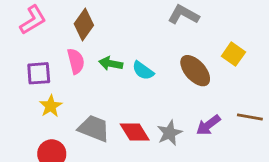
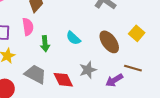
green arrow: (111, 64) -> (45, 44), moved, turned -112
brown line: (250, 117) -> (133, 68), moved
gray star: (170, 133) -> (88, 70), moved

